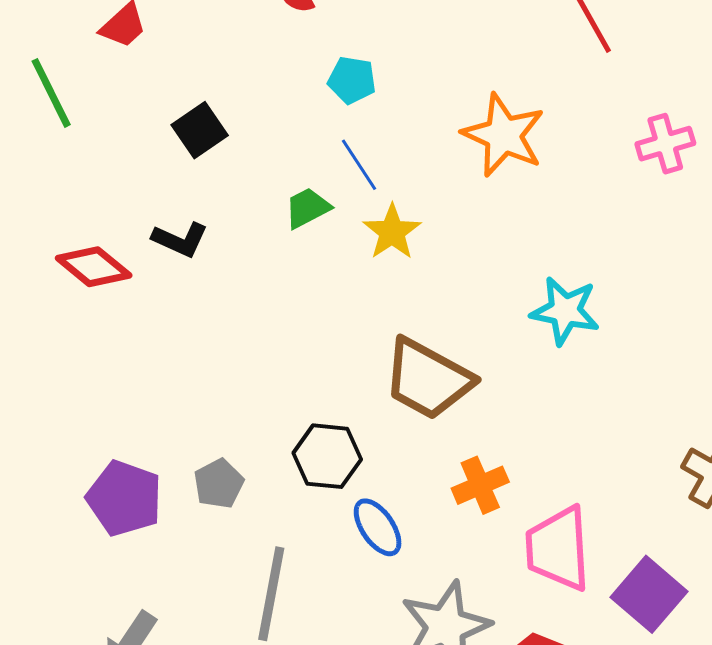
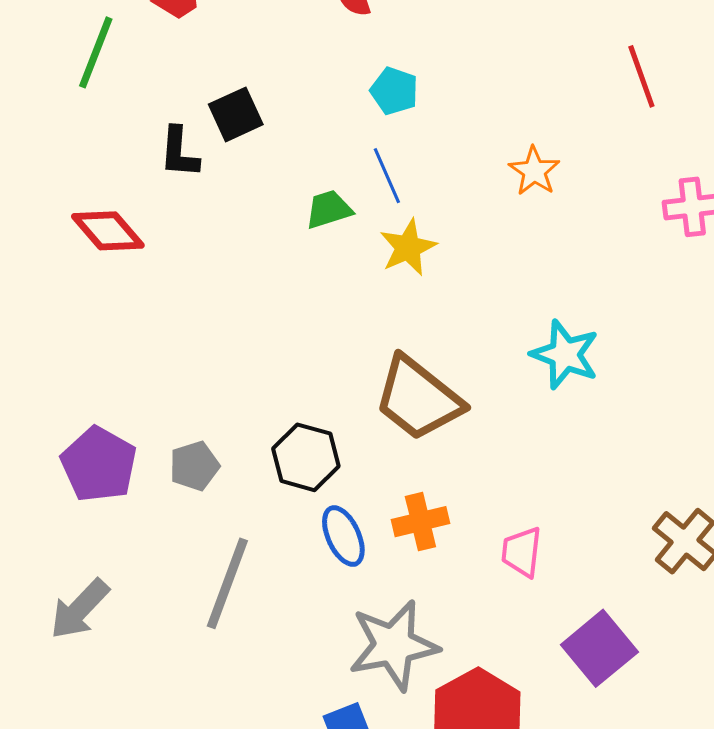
green line: (51, 93) -> (96, 52), turned 38
orange star: (503, 135) -> (534, 171), size x0.6
black L-shape: (180, 240) -> (179, 152), moved, turned 60
orange cross: (480, 485) -> (420, 522), moved
pink trapezoid: (558, 549) -> (522, 552), moved, size x0.6

